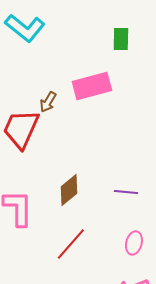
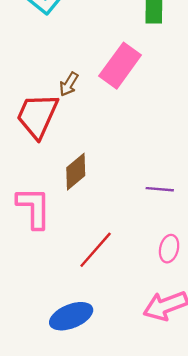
pink rectangle: (92, 86) -> (120, 66), turned -39
brown diamond: (69, 190) -> (76, 172), moved

